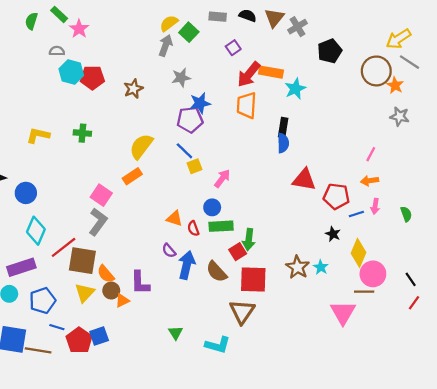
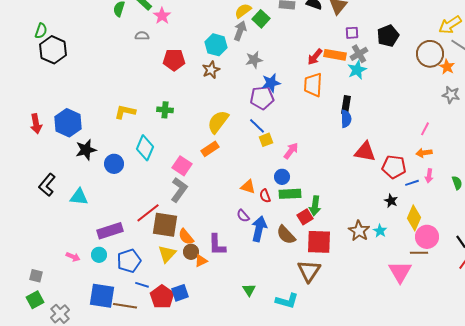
gray cross: (298, 27) -> (359, 54), moved
purple square: (233, 48) -> (352, 33), moved, turned 32
cyan hexagon: (71, 72) -> (216, 45), moved
red arrow: (249, 74) -> (315, 57), size x0.7
cyan diamond: (36, 231) -> (145, 148), moved

